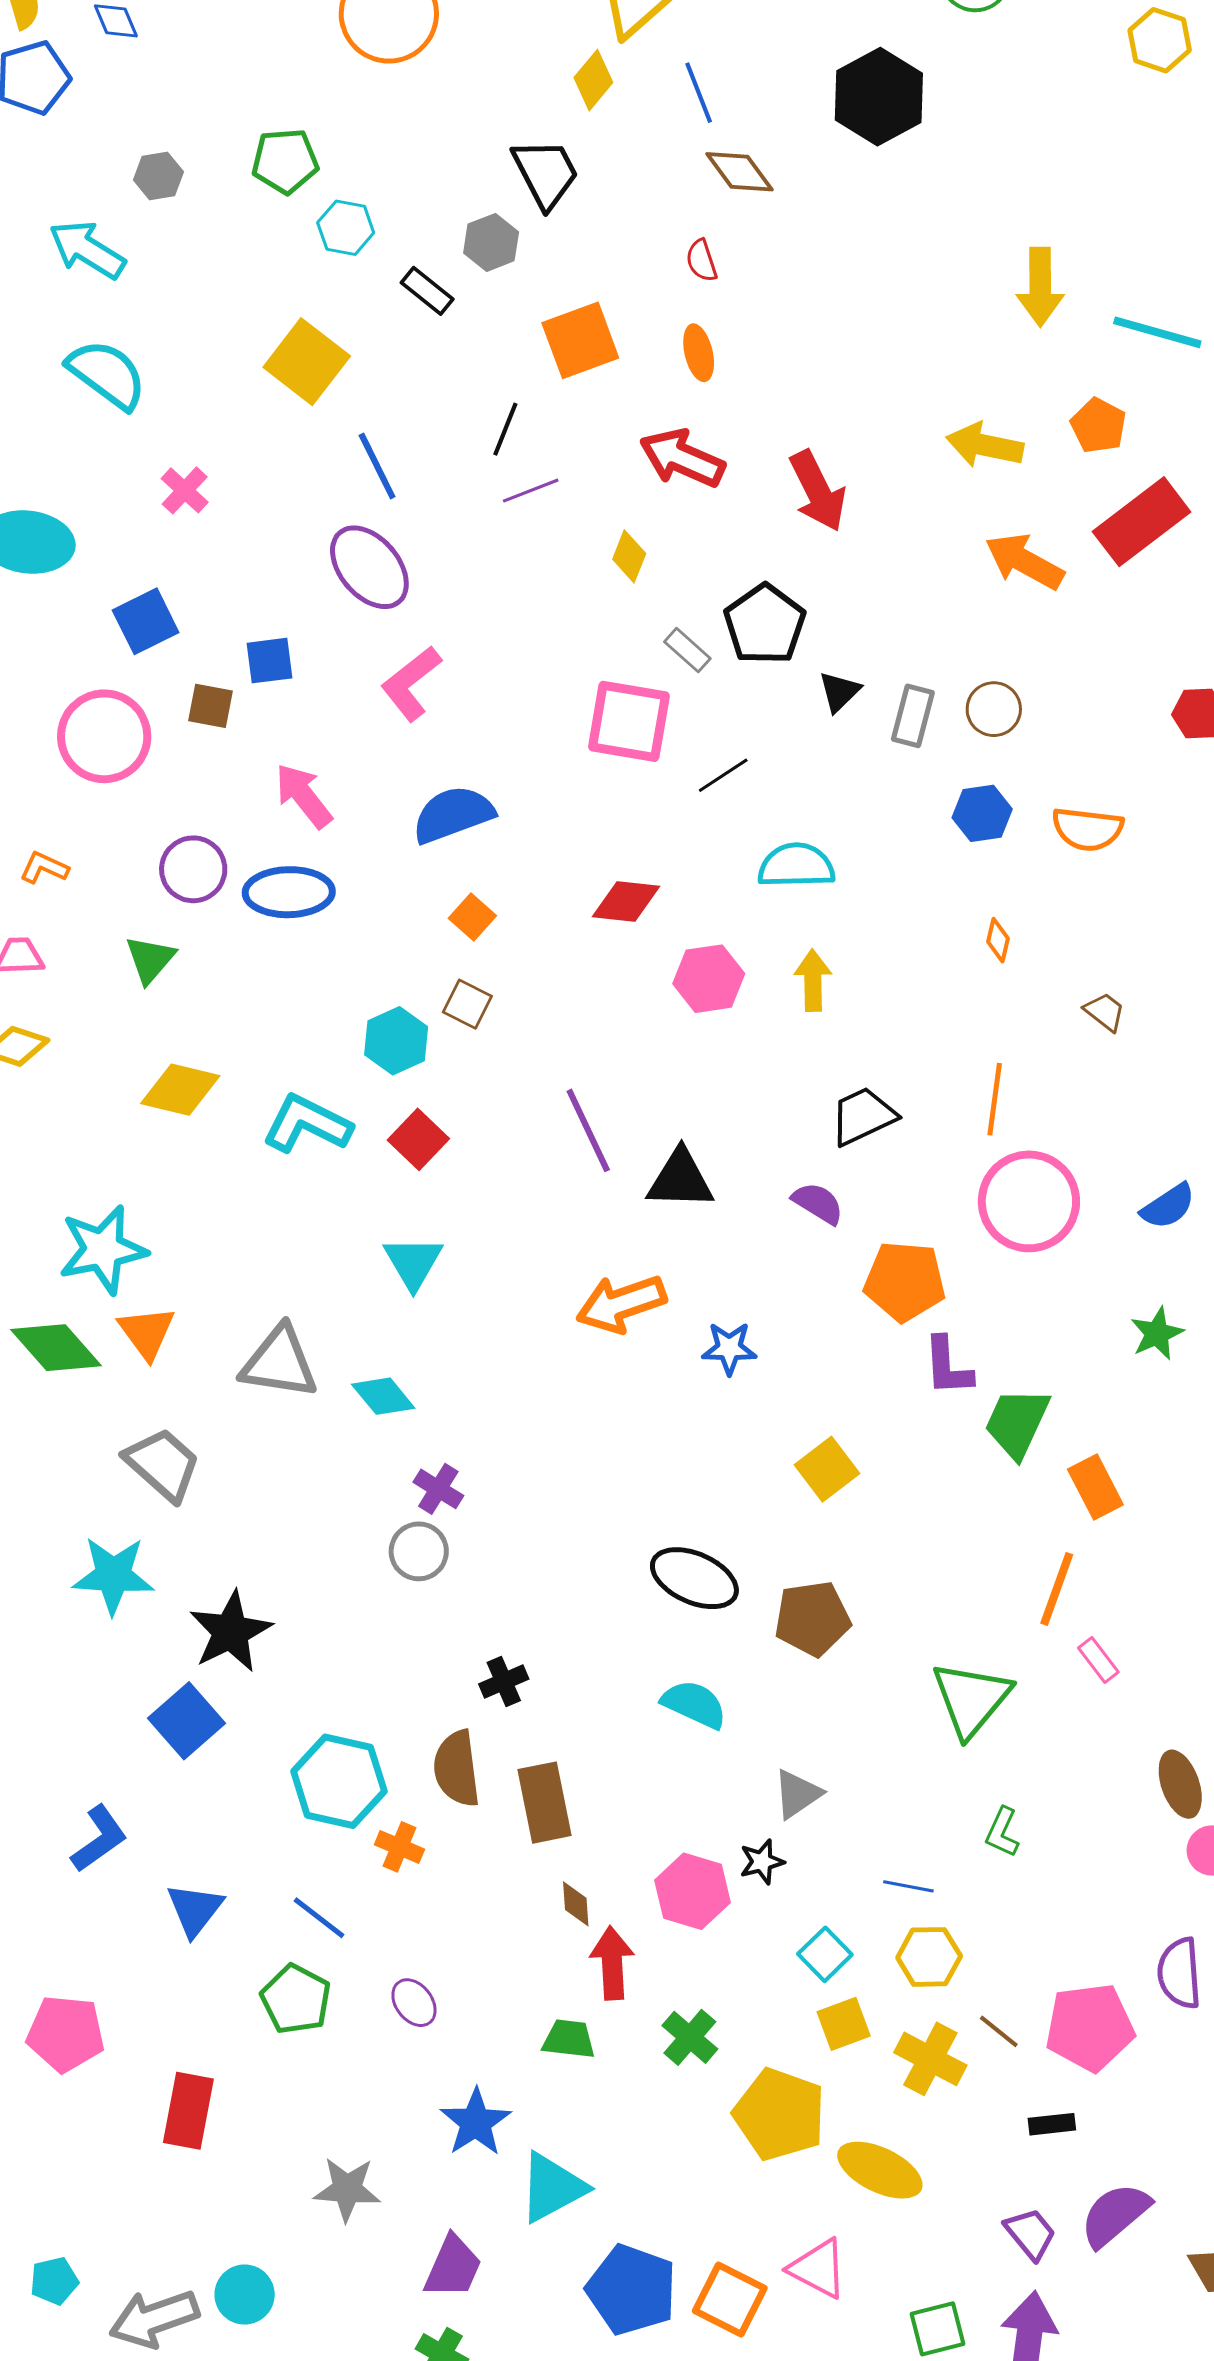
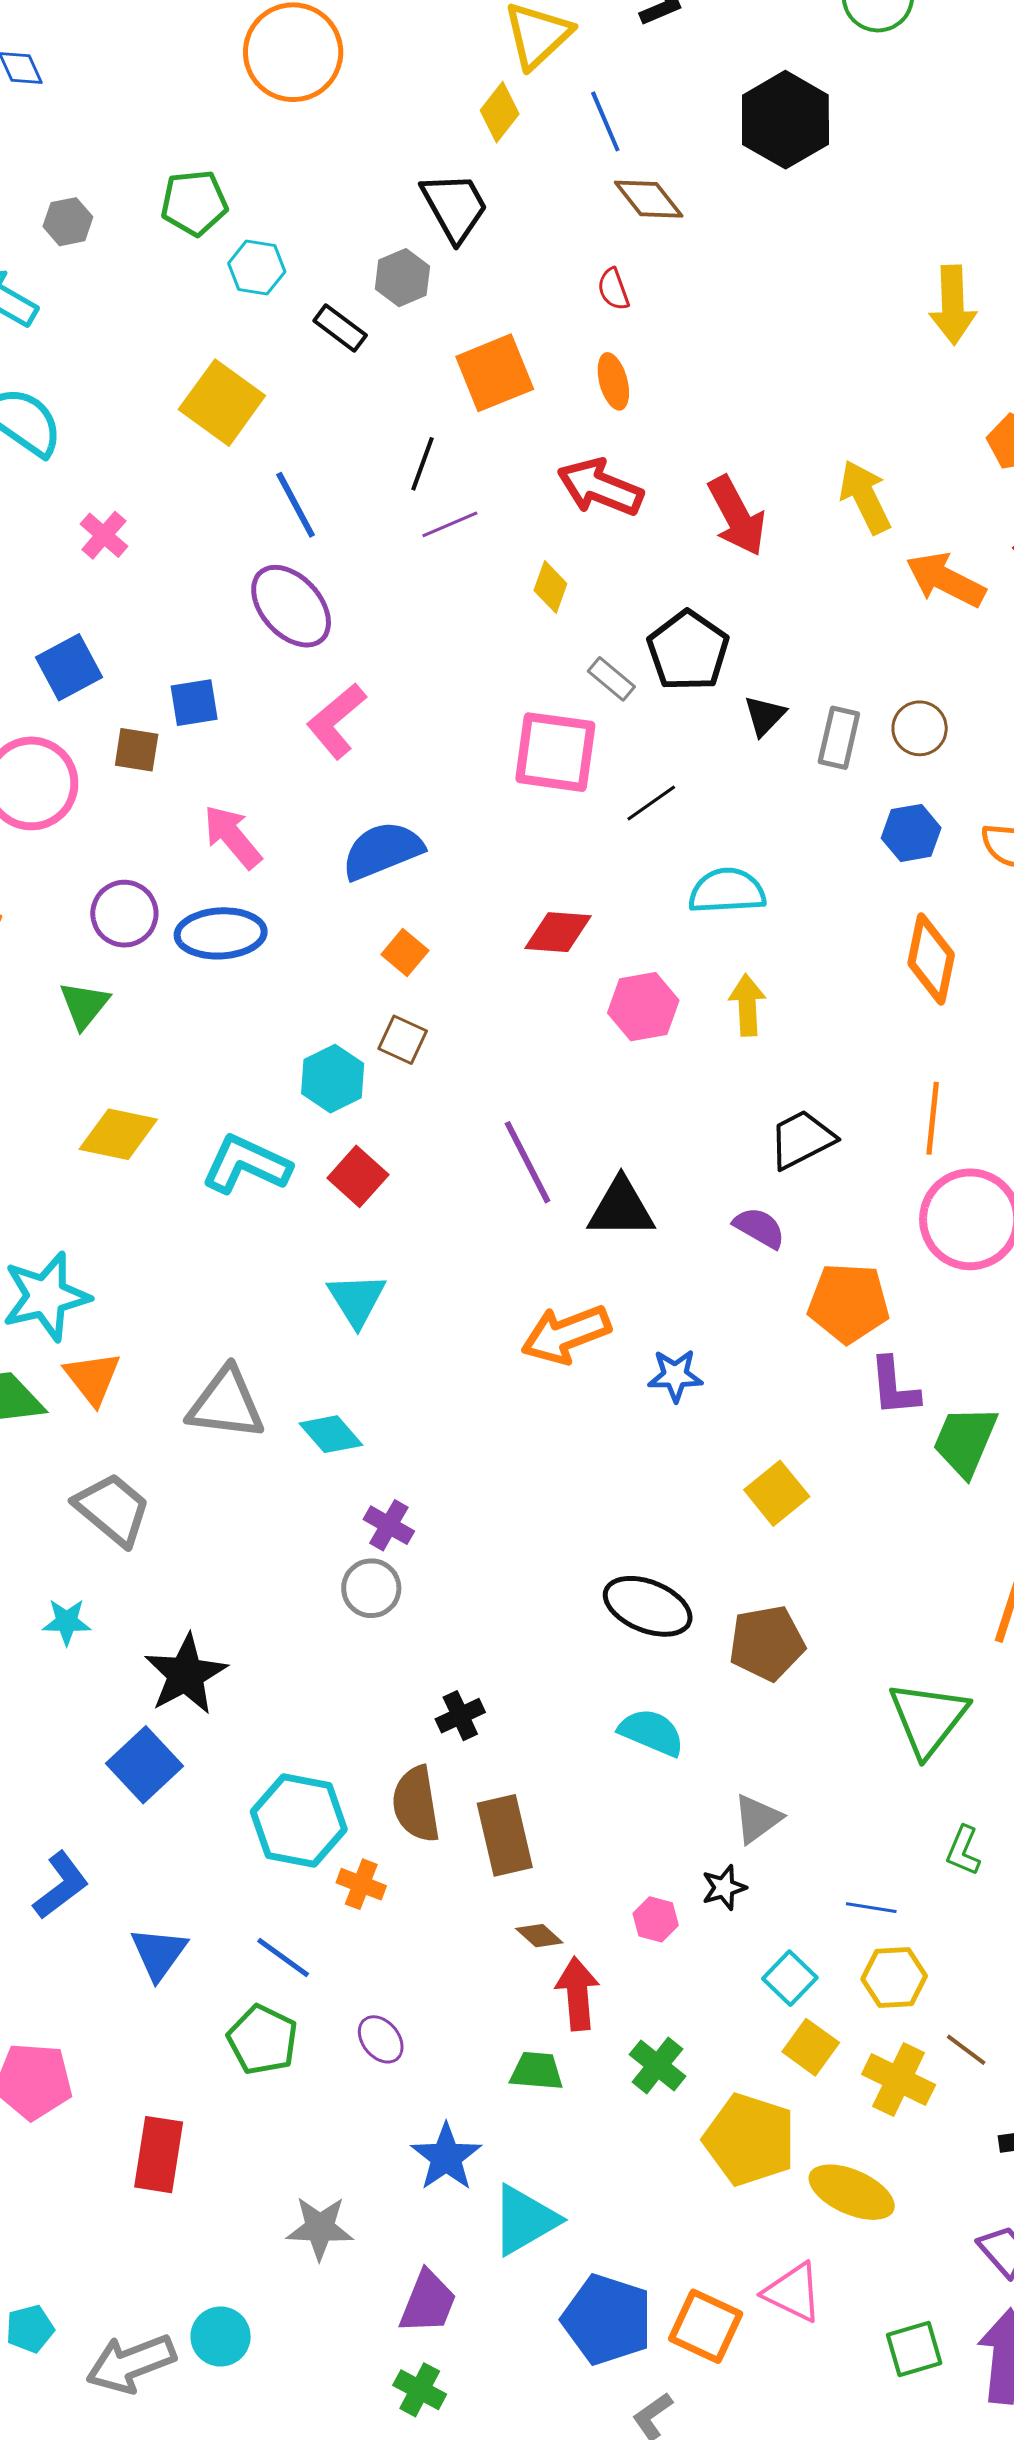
yellow arrow: (985, 445) -> (865, 497), moved, turned 54
orange diamond: (998, 940) -> (931, 959), size x2.0
cyan star: (113, 1575) -> (67, 1622), size x0.6
pink hexagon: (693, 1891) -> (656, 1919), size x0.6
brown diamond: (576, 1904) -> (539, 1936), turned -42
yellow square: (844, 2024) -> (811, 2047), turned -32

